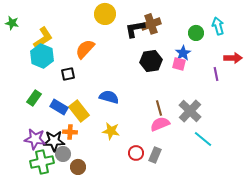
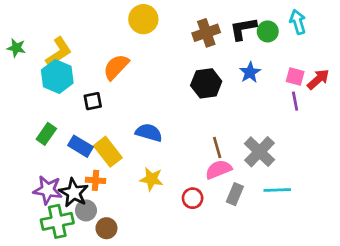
green star: (12, 23) -> (16, 48), moved
cyan arrow: (218, 26) -> (298, 22), moved
black L-shape: (135, 29) -> (243, 29), moved
green circle: (196, 33) -> (268, 31), moved
red arrow: (233, 58) -> (318, 79), turned -42
pink square: (179, 64) -> (295, 77), moved
cyan line: (203, 139) -> (277, 190), turned -42
black star: (54, 141) -> (74, 193), turned 30
red circle: (136, 153) -> (193, 198), moved
gray rectangle: (155, 155) -> (235, 194), moved

